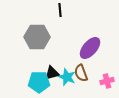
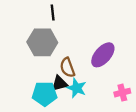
black line: (60, 10) -> (53, 13), moved
brown semicircle: (81, 73) -> (67, 67), moved

